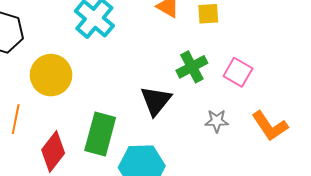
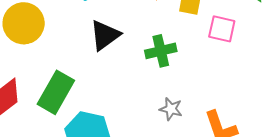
pink square: (238, 72) -> (222, 29), moved, turned -32
black triangle: (156, 101) -> (105, 35), moved

